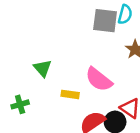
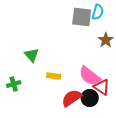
pink semicircle: (99, 79) -> (90, 76), moved

